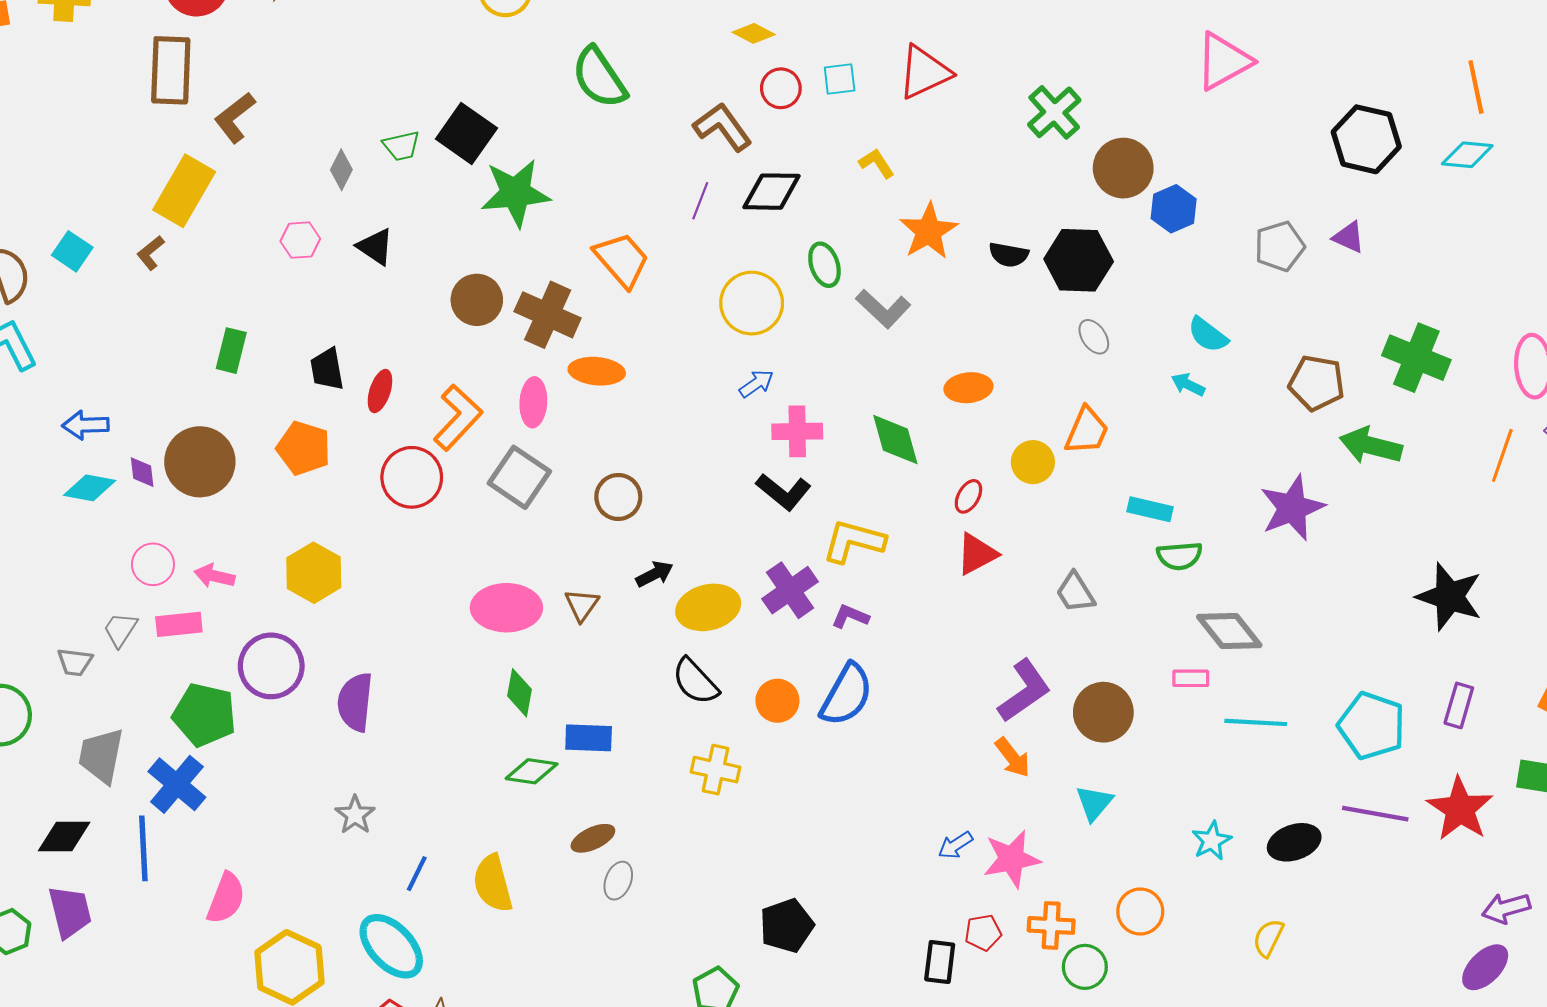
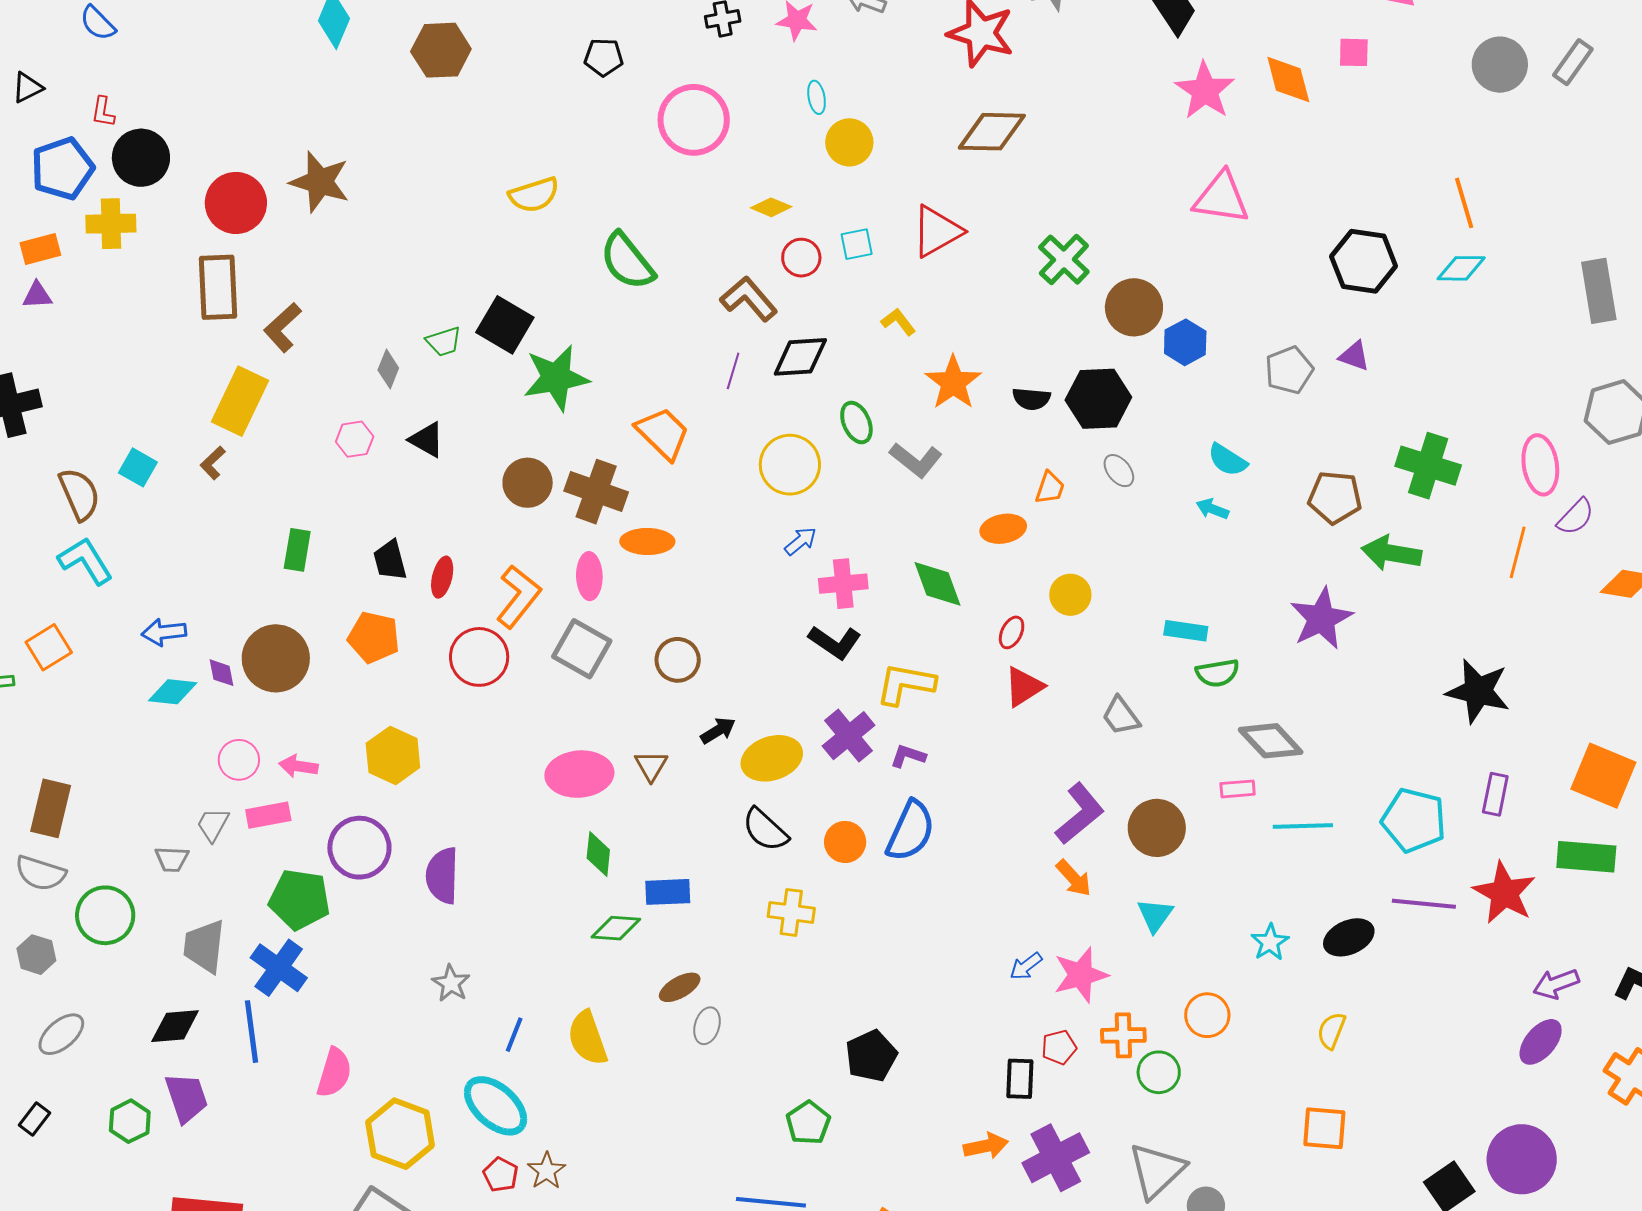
pink triangle: (1223, 61) -> (1221, 198), turned 42
orange trapezoid: (1087, 431) -> (1050, 488), moved, size x0.7

